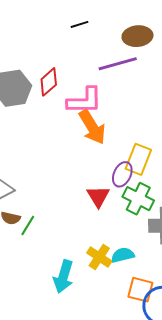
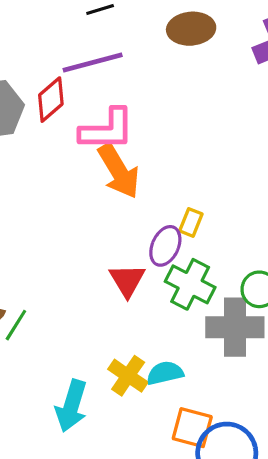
purple line: (118, 64) -> (93, 62), moved
yellow rectangle: (138, 159) -> (191, 222), size x0.6

